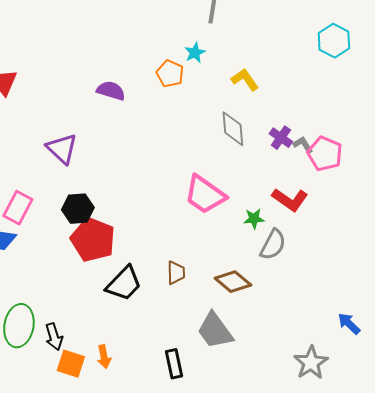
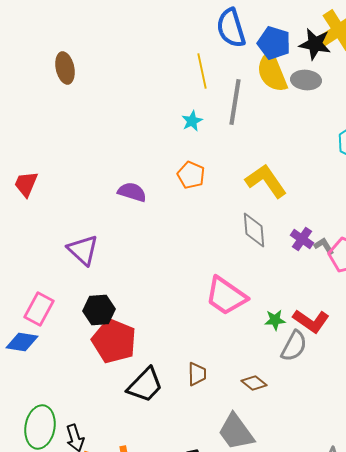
cyan star: (195, 53) -> (192, 121), moved
yellow L-shape: (245, 80) -> (266, 181), size x1.5
red L-shape: (290, 200) -> (311, 321), moved
brown diamond: (233, 282) -> (254, 383), size x0.7

